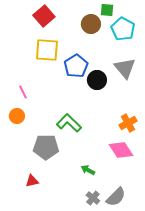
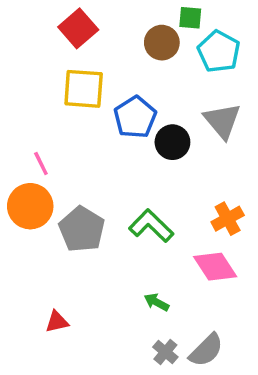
orange circle: (17, 116) -> (30, 206), size x1.6
green L-shape: (69, 123) -> (151, 226), moved
gray pentagon: (46, 147) -> (82, 229), moved, turned 30

